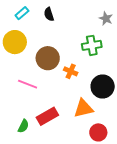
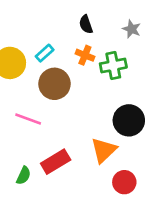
cyan rectangle: (22, 13) -> (45, 53), moved
black semicircle: (49, 14) -> (86, 24), moved
orange cross: (71, 71) -> (85, 55), moved
orange triangle: (83, 108) -> (104, 150), turned -30

